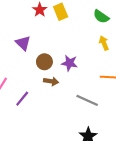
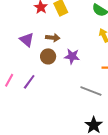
brown arrow: (51, 81) -> (53, 38), moved
purple line: (22, 99) -> (29, 82), moved

